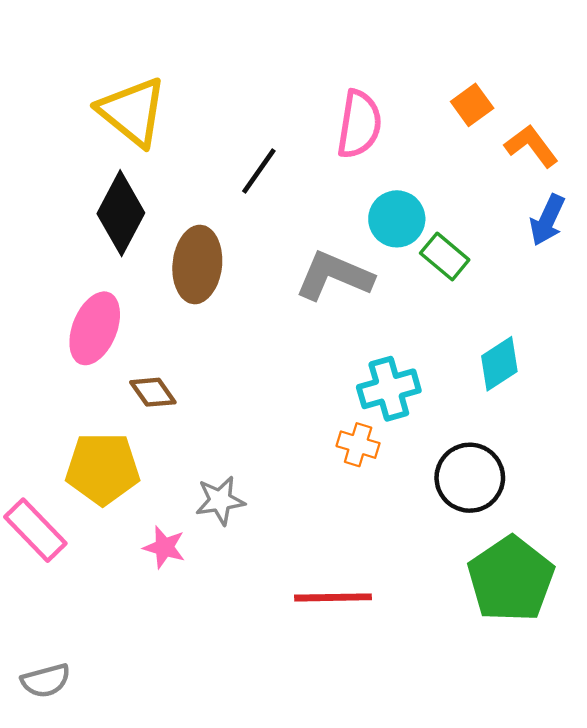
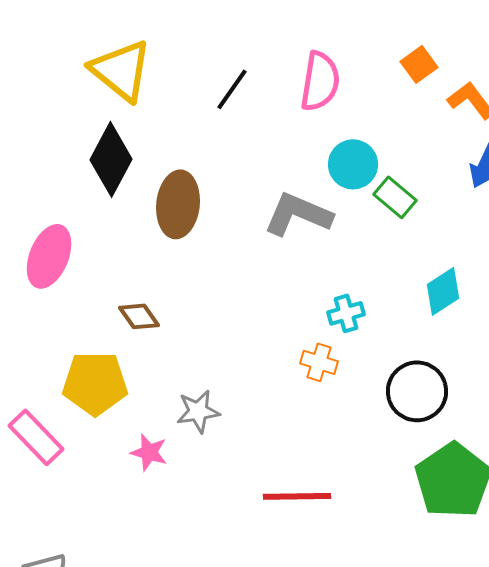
black line: (259, 171) -> (232, 89), moved
pink ellipse: (95, 328) -> (49, 256), moved
cyan cross: (389, 389) -> (346, 313), size x0.7

